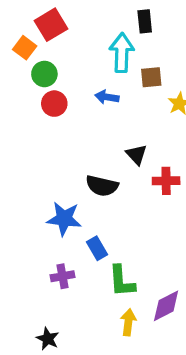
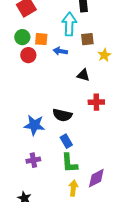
orange square: (25, 48) -> (41, 39), moved, turned -32
black triangle: (136, 155) -> (83, 75), moved, turned -32
black semicircle: (102, 186) -> (62, 115), moved
blue rectangle: (97, 248) -> (66, 141), moved

